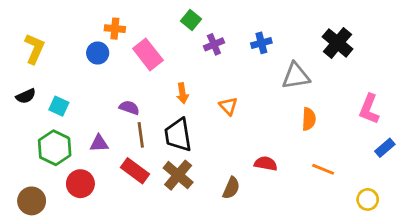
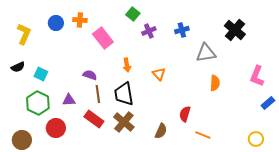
blue circle: (98, 53) -> (56, 23), moved
red semicircle: (266, 164) -> (185, 114), turned -84
orange line: (323, 169) -> (203, 135), moved

